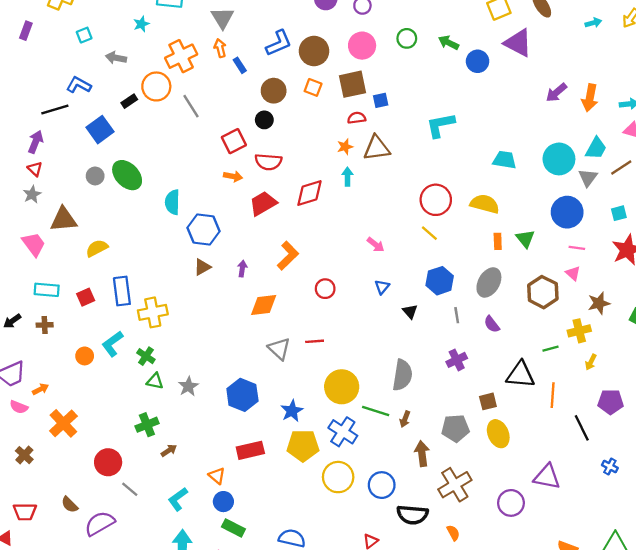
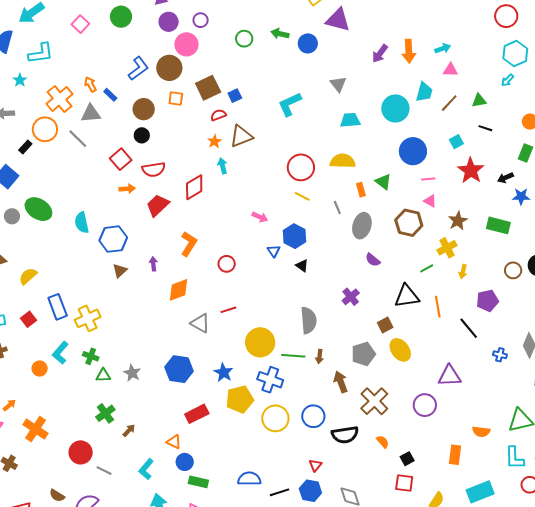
gray triangle: (222, 18) -> (91, 113), moved, turned -50
pink circle: (362, 46) -> (186, 44), moved
gray triangle: (588, 178) -> (338, 84), moved
blue hexagon: (440, 281) -> (295, 236), moved
gray line: (457, 315) -> (337, 208), moved

